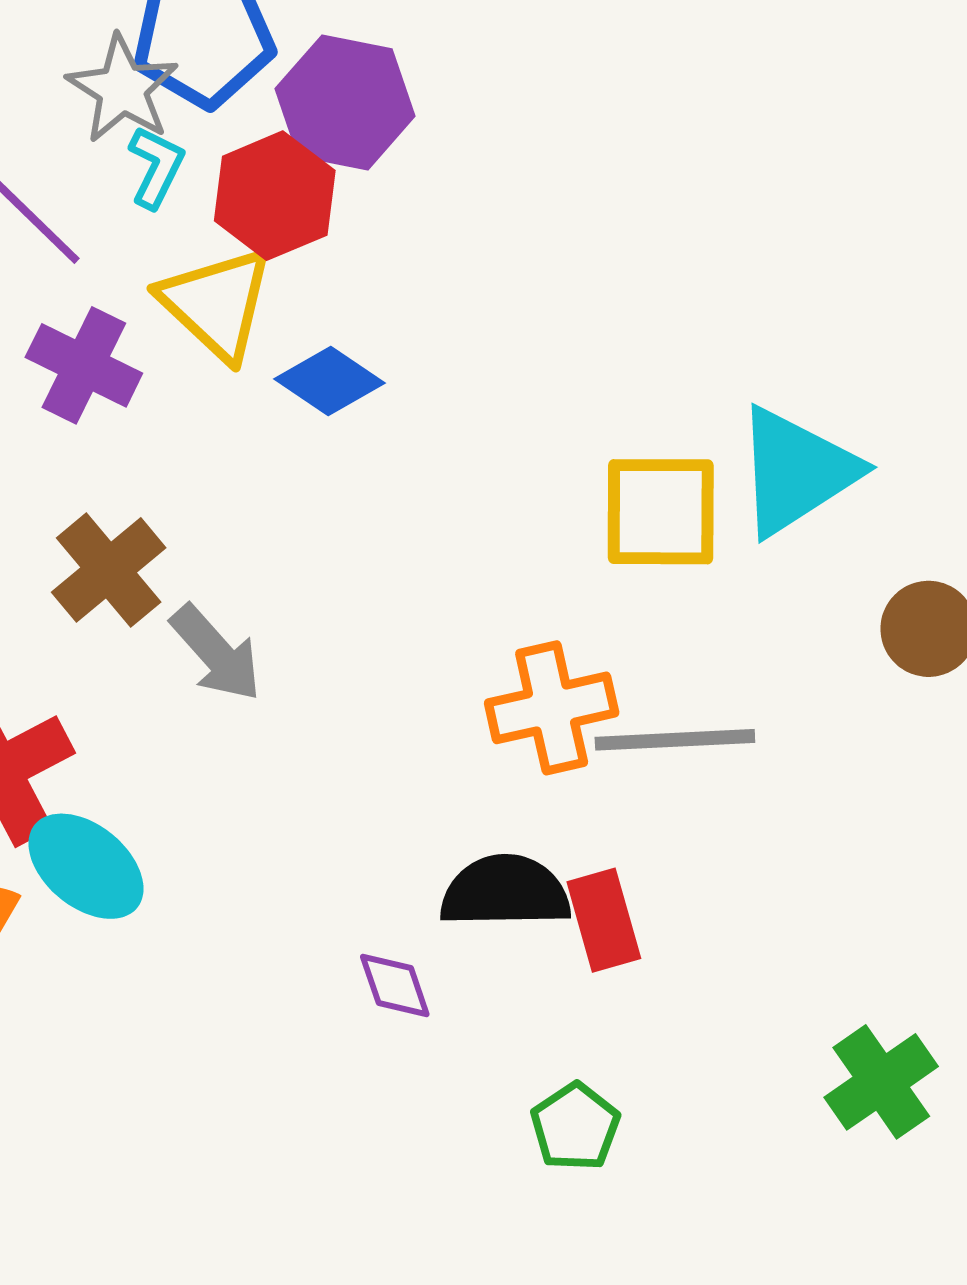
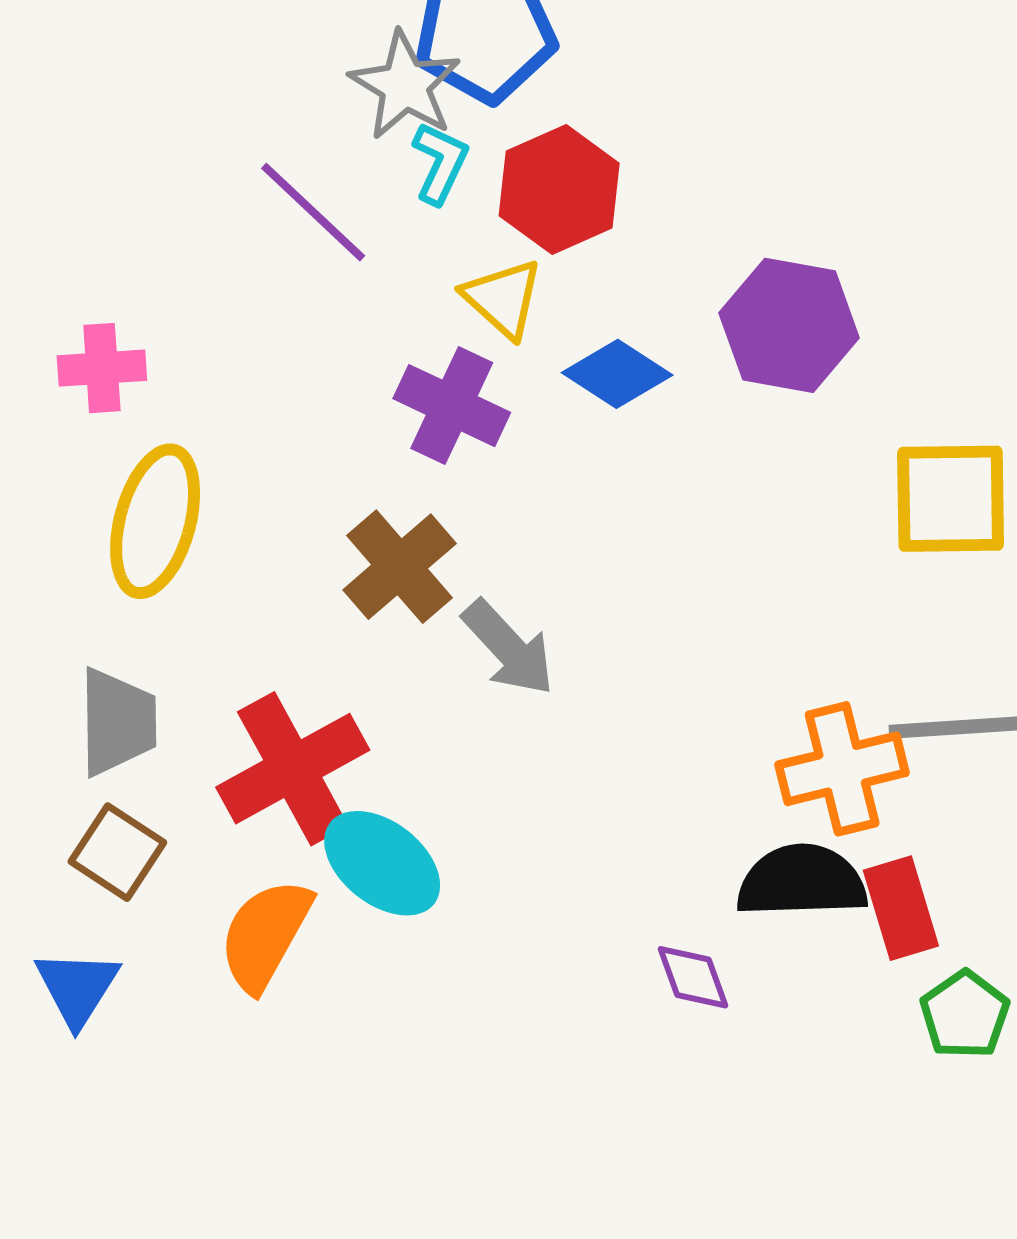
purple hexagon: (345, 102) -> (789, 325), moved
yellow triangle: (217, 304) -> (503, 298), size x0.7
purple cross: (84, 365) -> (452, 406), moved
orange cross: (552, 708) -> (842, 769), moved
green pentagon: (575, 1127) -> (965, 1015), moved

